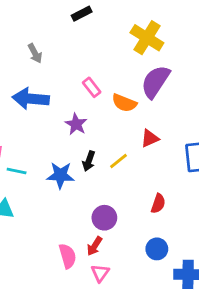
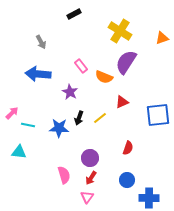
red arrow: (94, 246) -> (91, 178), moved
pink semicircle: (68, 256) -> (64, 175), moved

